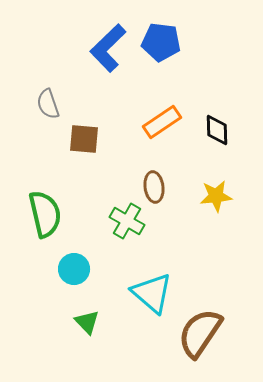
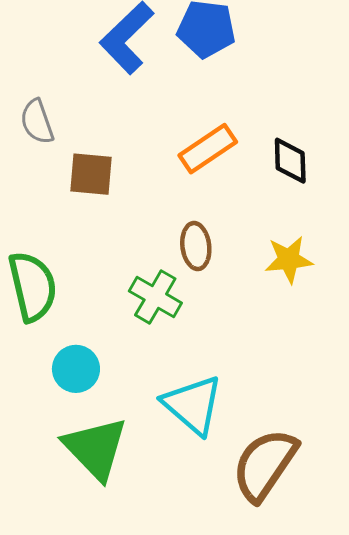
green triangle: (87, 322) -> (95, 448), size x1.8

